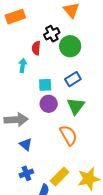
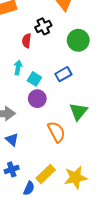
green circle: (70, 46) -> (78, 40), moved
cyan arrow: (23, 65) -> (18, 67), moved
cyan square: (45, 85) -> (34, 79), turned 32
green triangle: (76, 106) -> (78, 111), moved

